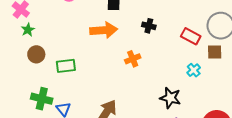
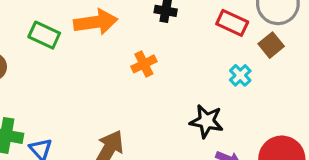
brown square: (215, 52) -> (271, 45), turned -35
green rectangle: (66, 66) -> (44, 35), moved, turned 36

